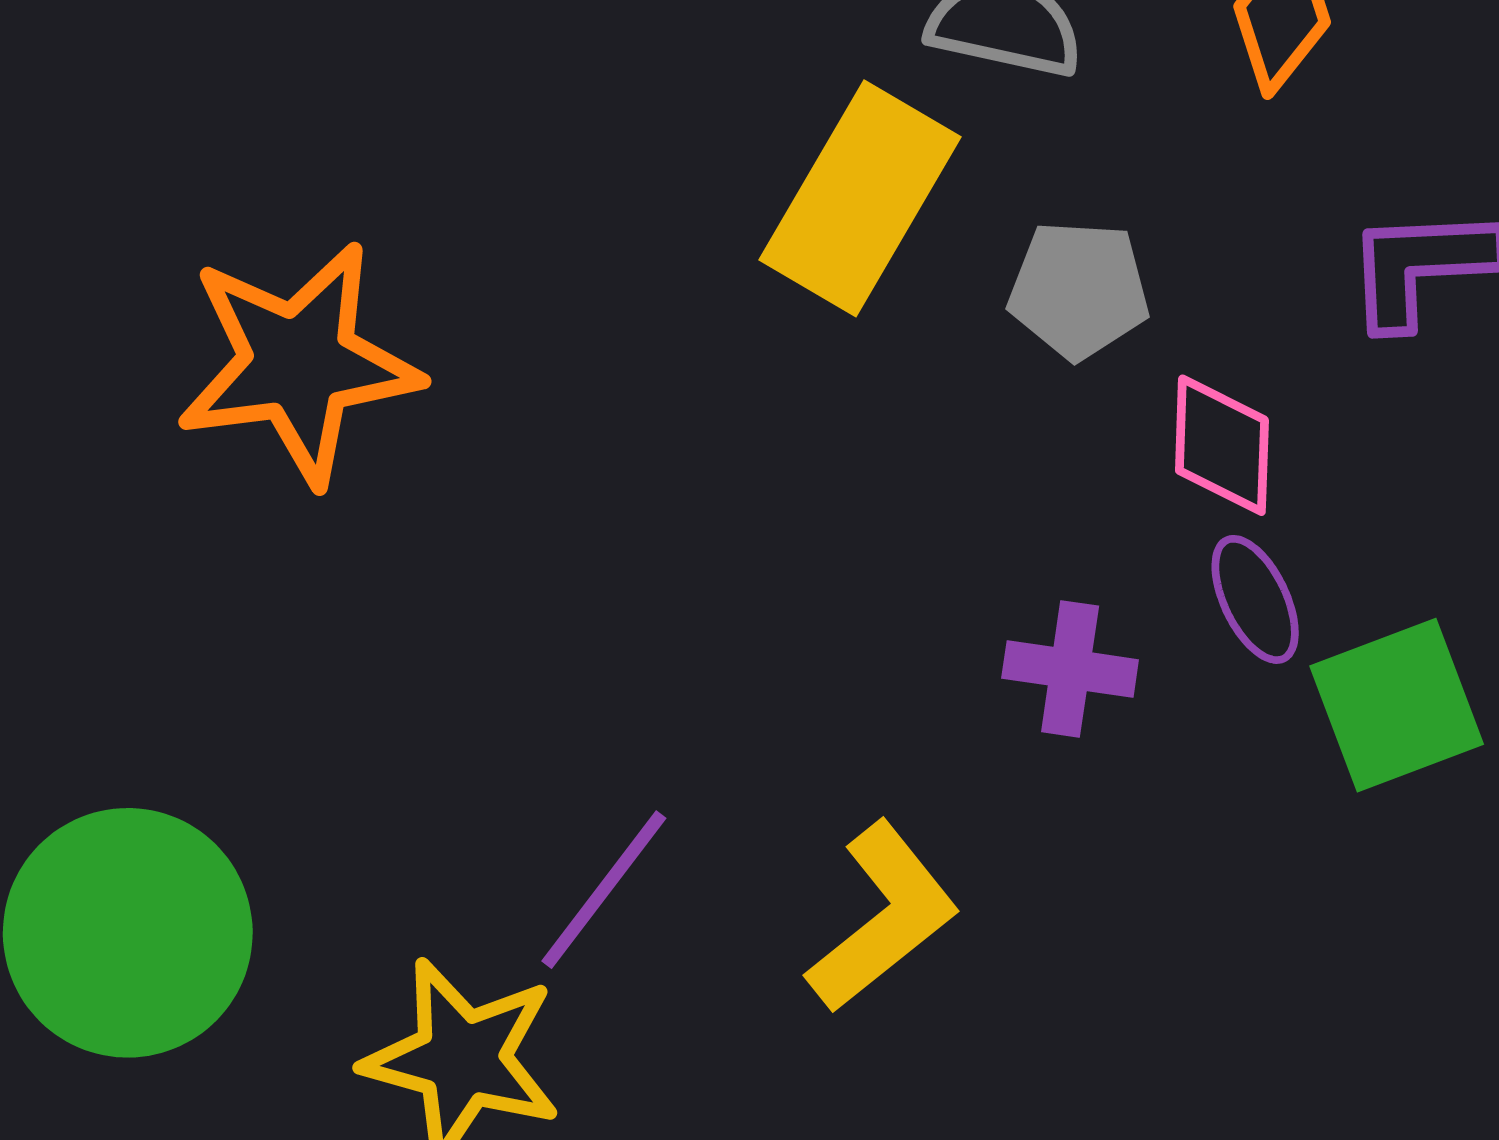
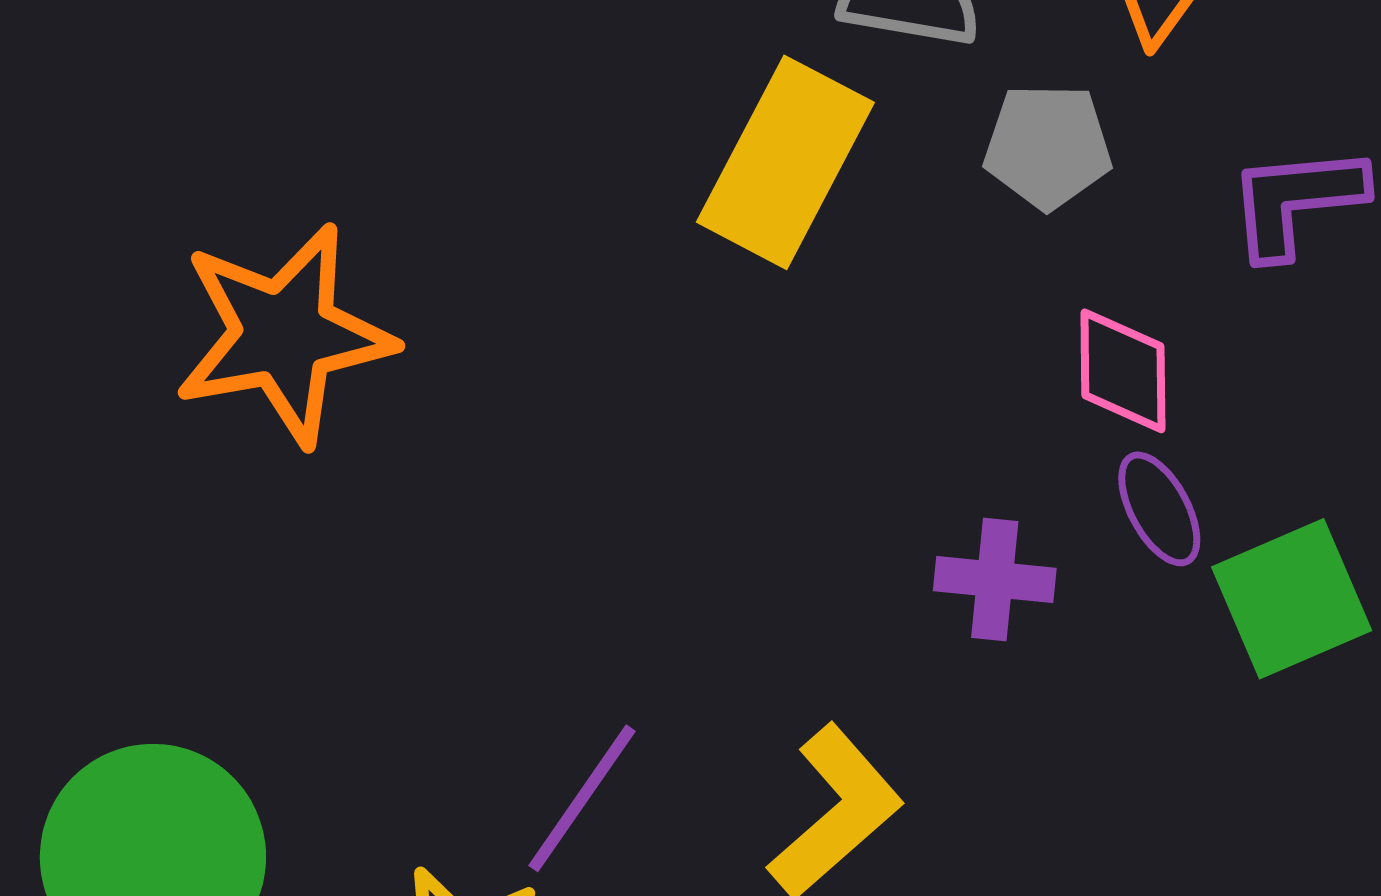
gray pentagon: (1079, 290) -> (1048, 146), moved

